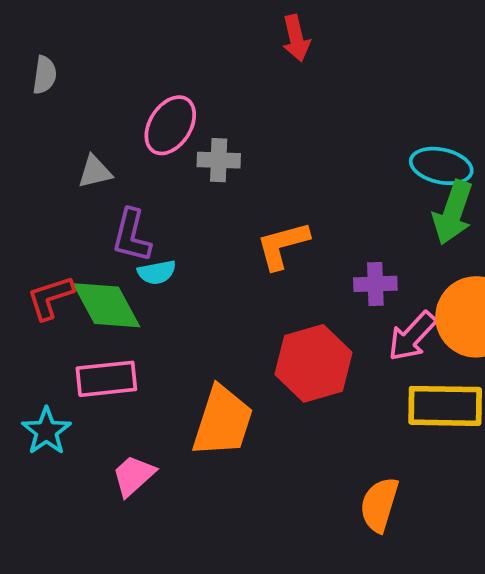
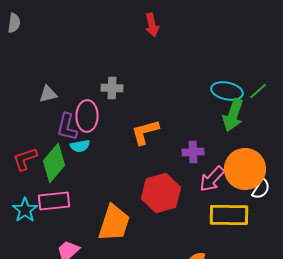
gray semicircle: (45, 75) -> (14, 23), moved
pink ellipse: (170, 125) -> (87, 116), moved, turned -32
green diamond: (106, 305) -> (54, 163), turned 69
cyan star: (46, 431) -> (25, 210), moved

